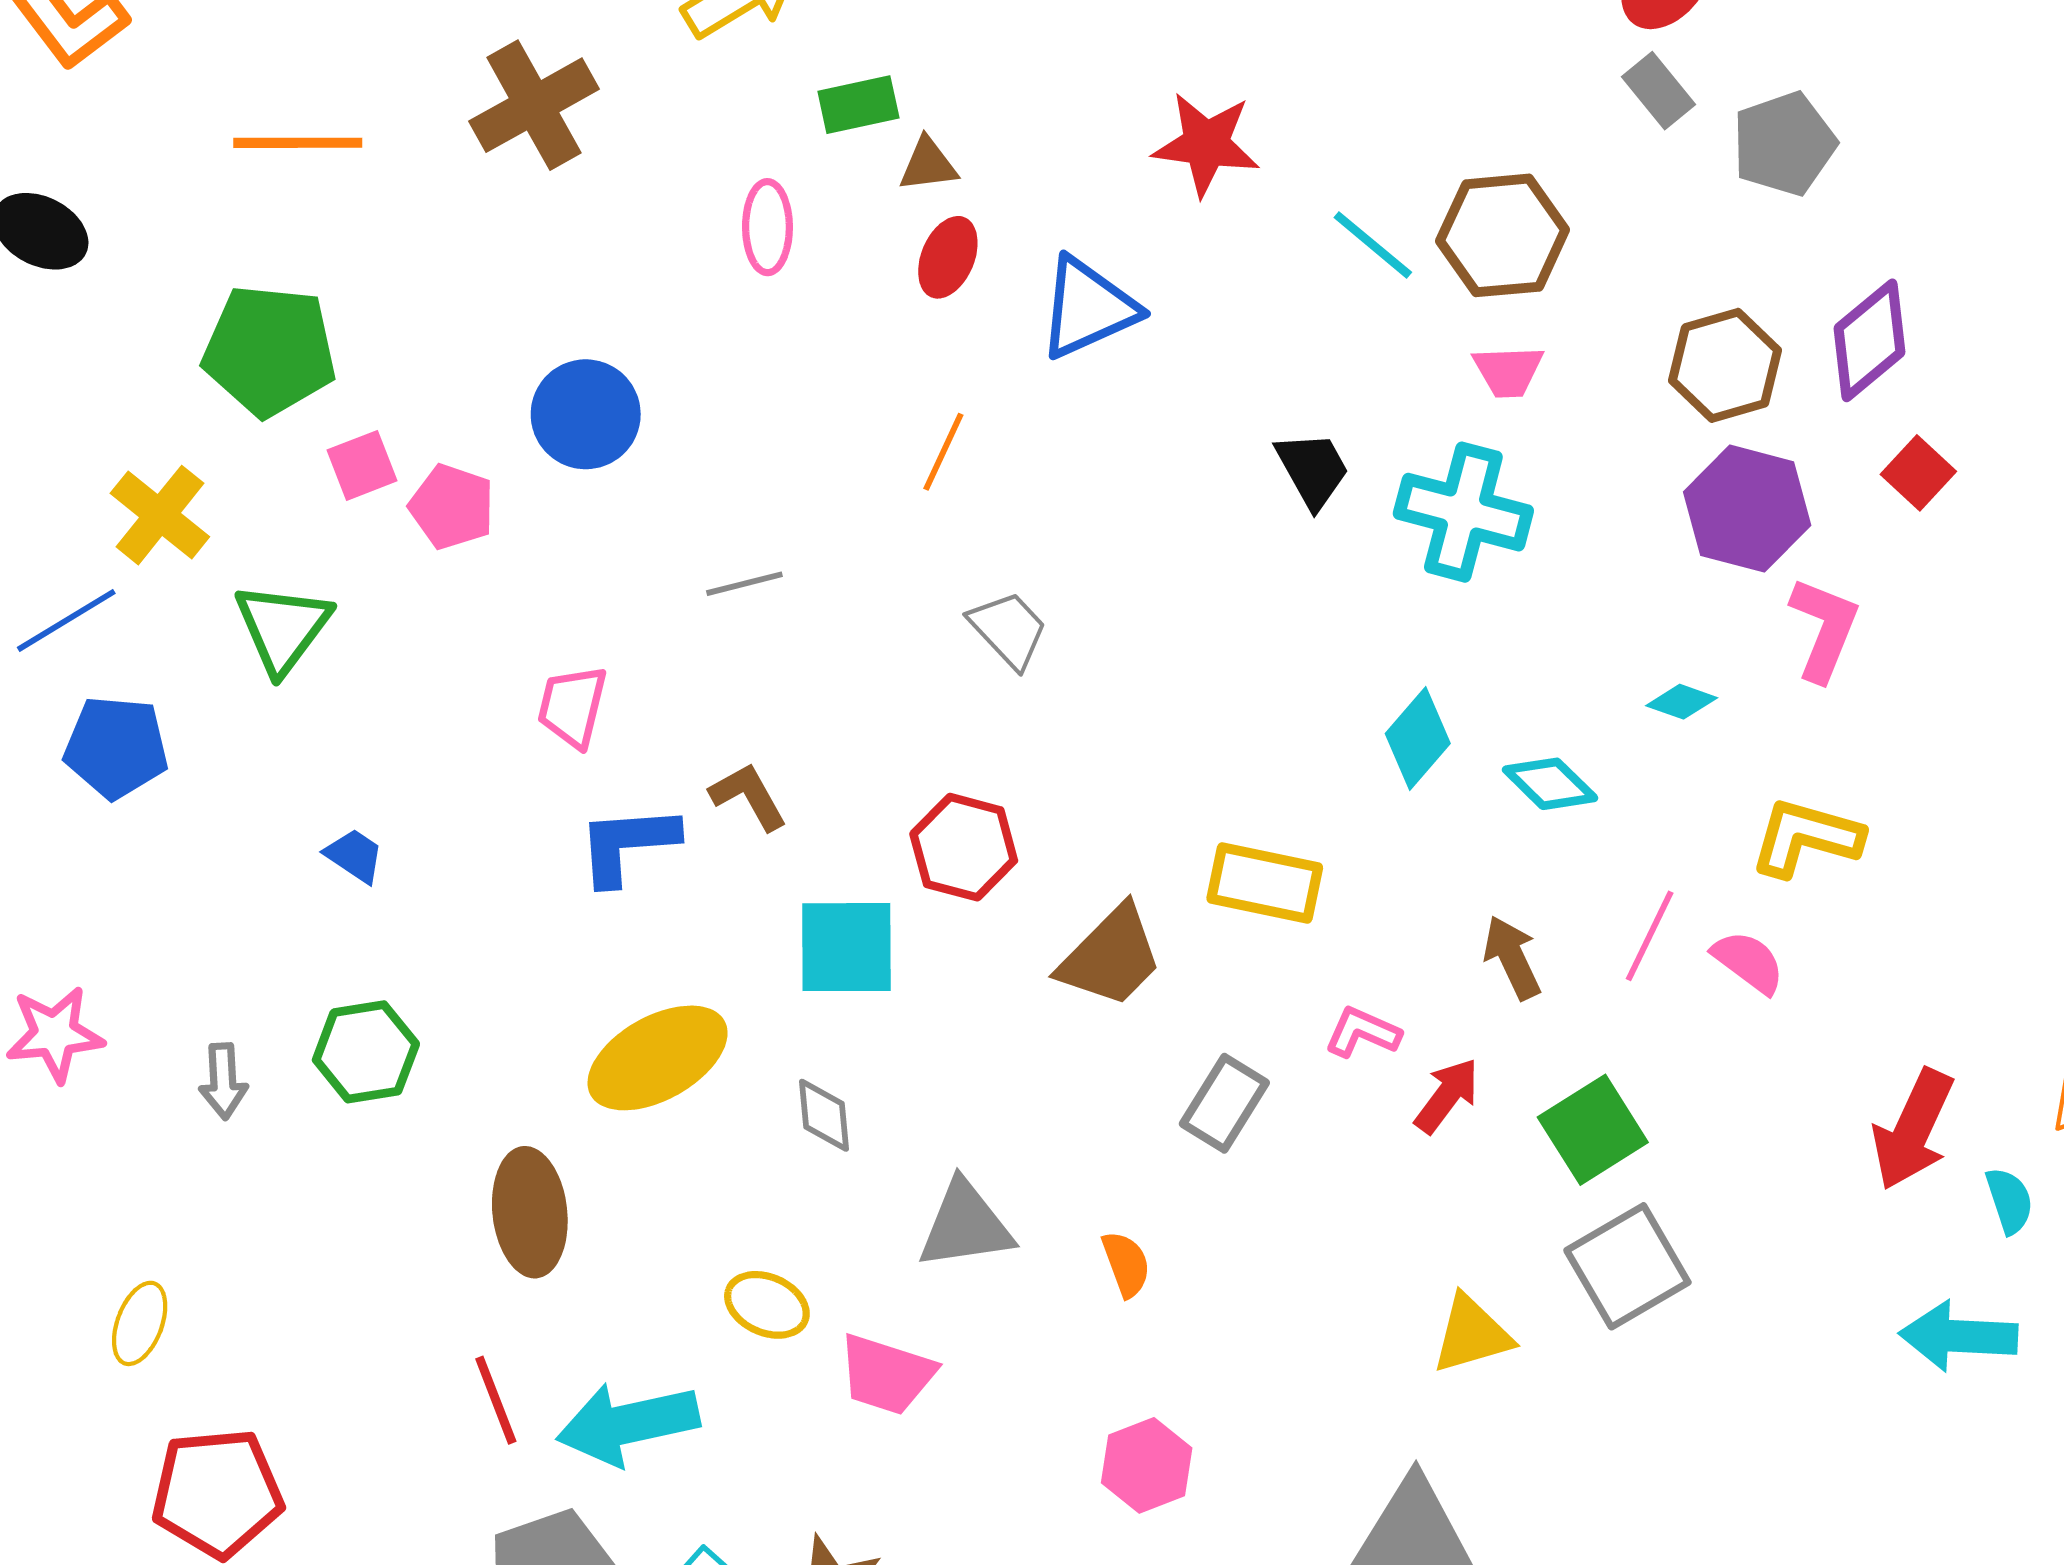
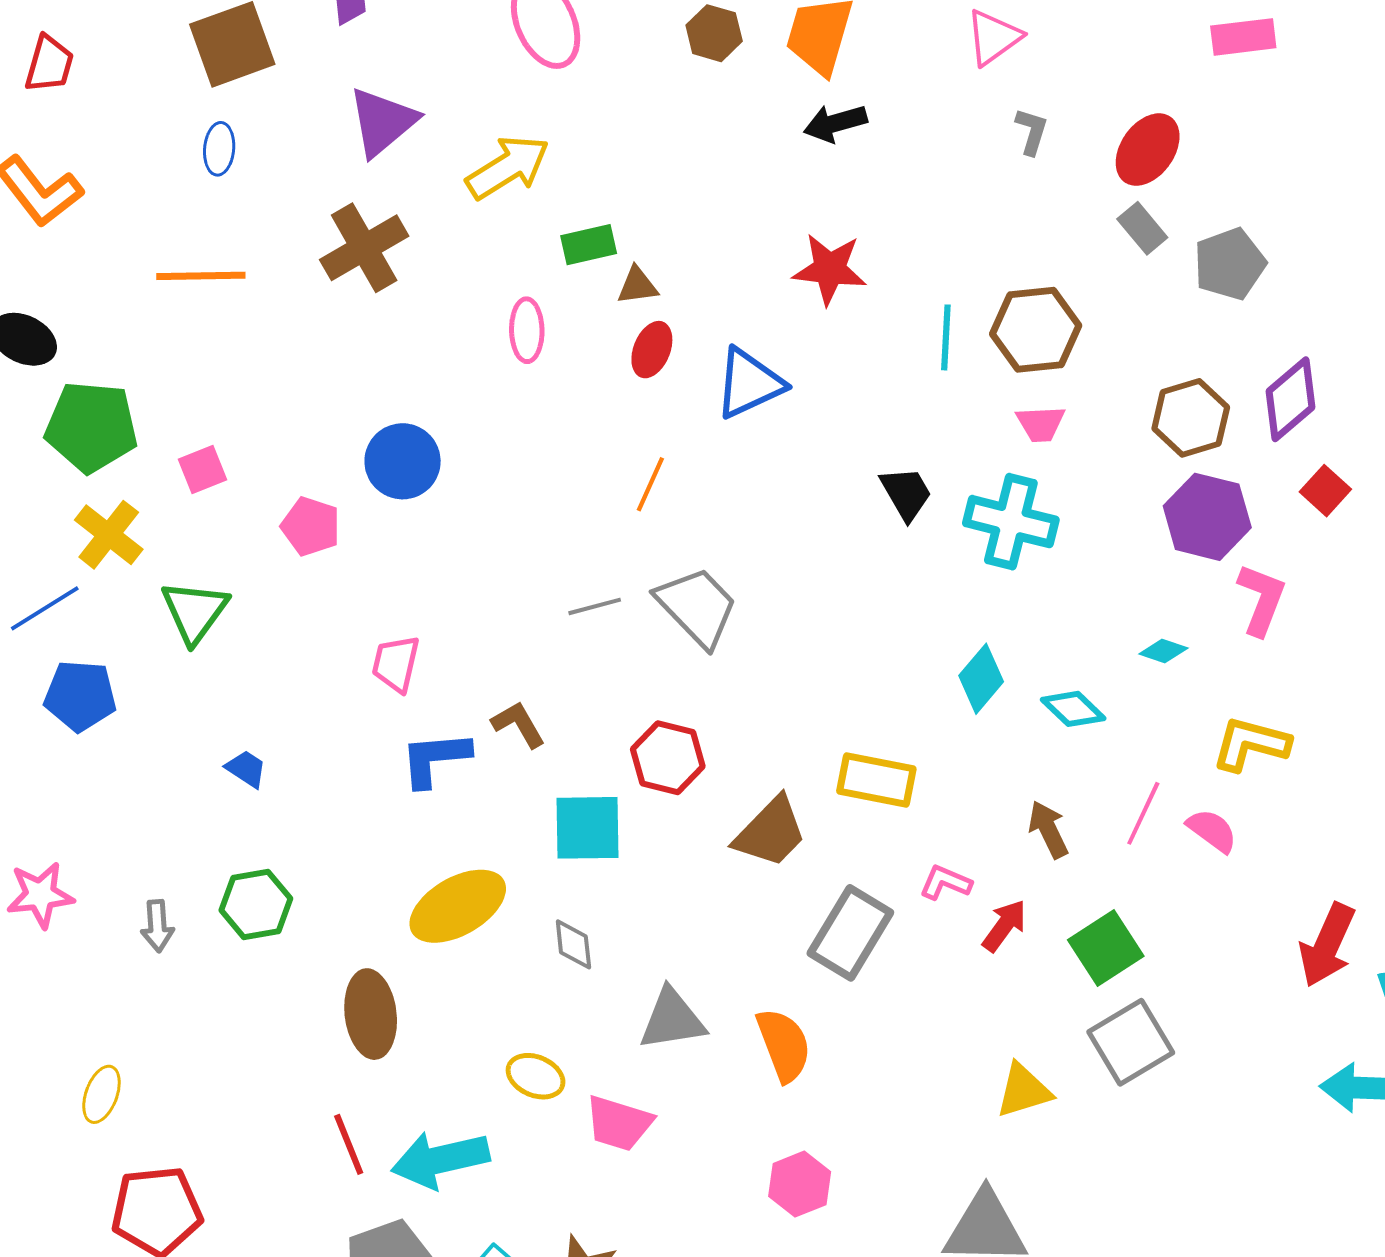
cyan line: (1373, 245) -> (946, 337), turned 54
green pentagon: (270, 351) -> (91, 427), moved
pink square: (362, 465) -> (202, 469), moved
gray line: (744, 584) -> (595, 606), moved
gray trapezoid: (1009, 629) -> (697, 607), size x1.5
gray rectangle: (1224, 1103) -> (850, 933), size x1.4
orange semicircle: (1126, 1264) -> (784, 1045), size x1.6

